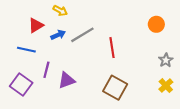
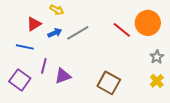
orange circle: (156, 24) -> (148, 23), size x1.6
red line: (112, 48) -> (122, 30), moved, turned -42

